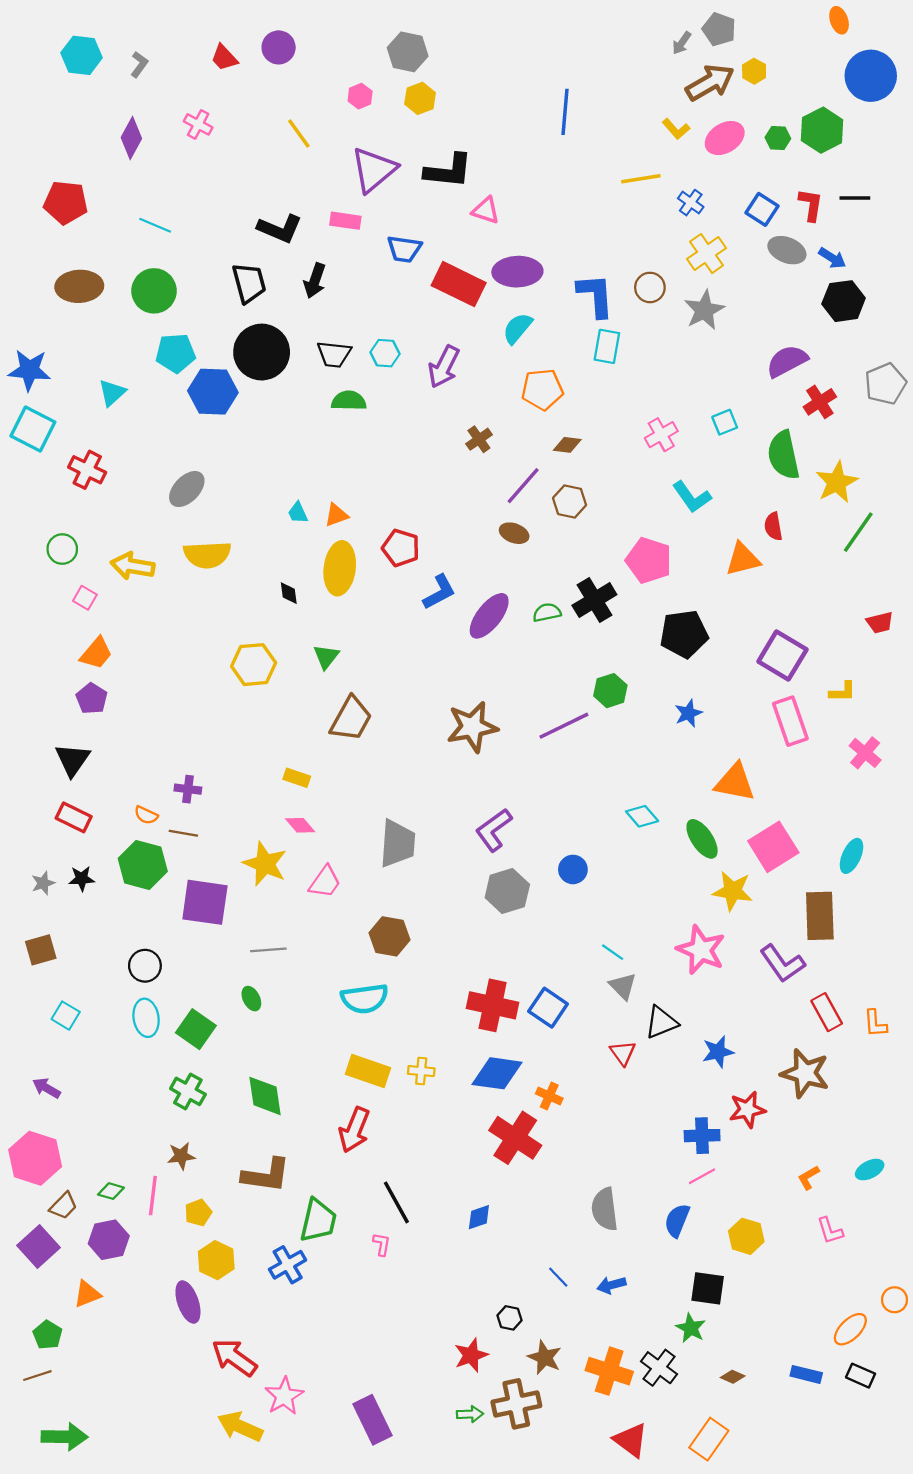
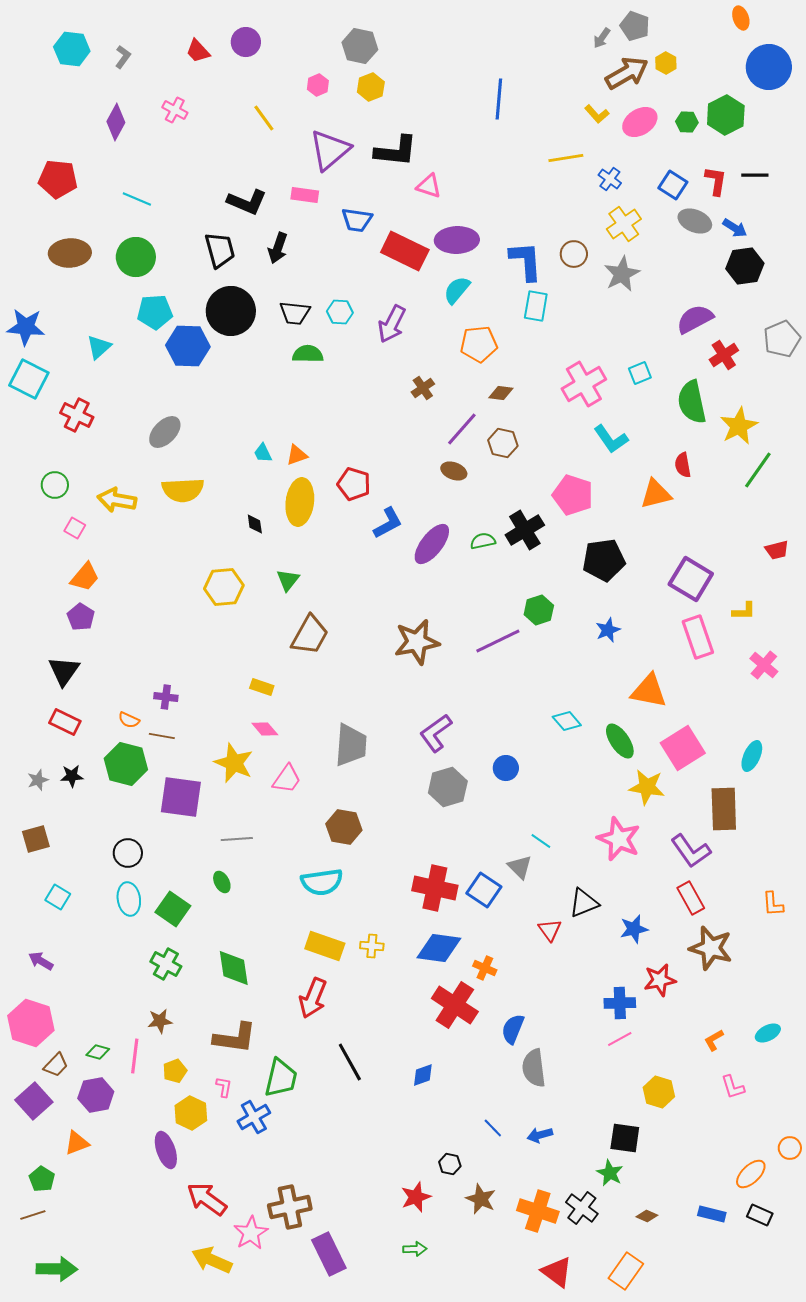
pink cross: (661, 435) -> (584, 384), size x1.5
gray triangle: (623, 986) -> (520, 867), moved
red rectangle: (827, 1012) -> (691, 898), moved
blue semicircle: (677, 1220) -> (513, 1029), moved
pink L-shape: (382, 1244) -> (224, 1087), moved
brown cross: (516, 1404) -> (290, 1207), moved

